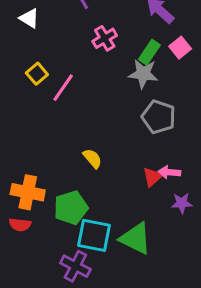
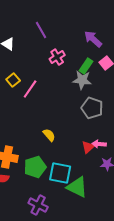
cyan square: (94, 235) -> (60, 173), moved

